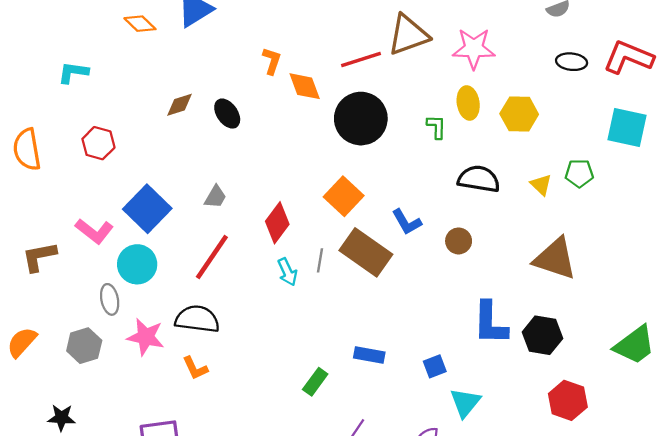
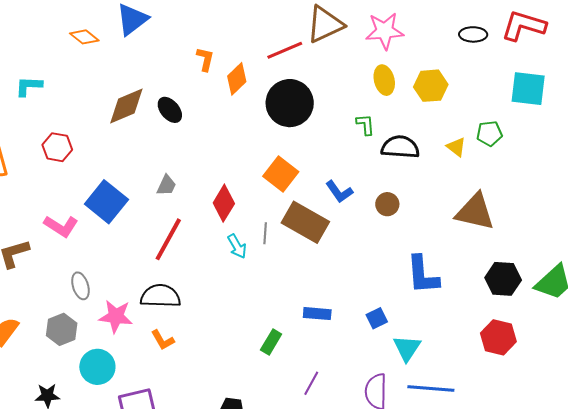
orange diamond: (305, 86) -> (237, 79), turned 72
brown diamond: (179, 105) -> (126, 106), size x1.6
green L-shape: (436, 127) -> (365, 125), moved
cyan circle: (137, 264) -> (97, 367), moved
black hexagon: (542, 335) -> (503, 279), moved

